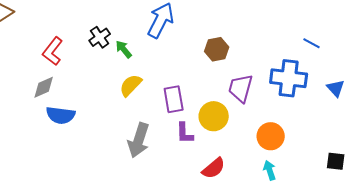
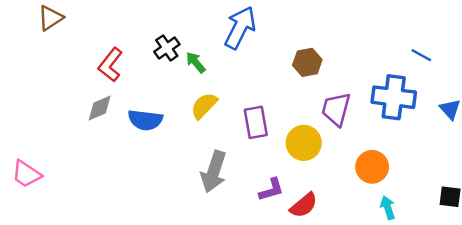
blue semicircle: (61, 115) -> (145, 120), moved
purple L-shape: (185, 133) -> (271, 190), moved, turned -105
cyan arrow: (270, 170) -> (388, 208), moved

